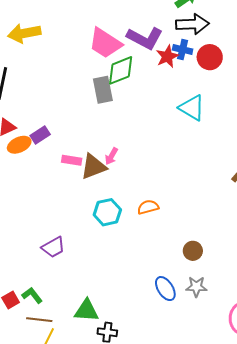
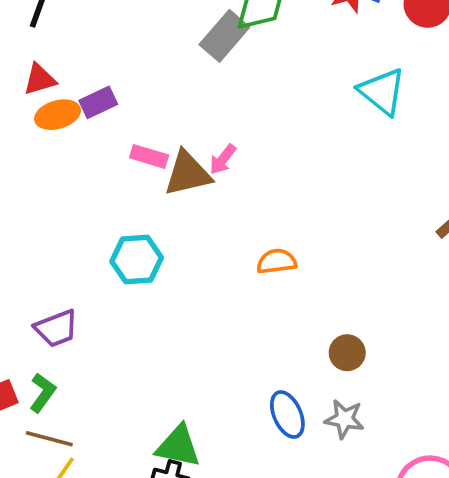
gray rectangle: (103, 90) -> (224, 36), turned 44
cyan hexagon: (107, 212) -> (137, 259), moved
purple trapezoid: (53, 247) -> (56, 328), moved
green L-shape: (32, 295) -> (43, 393), turned 65
green triangle: (86, 311) -> (178, 446), moved

